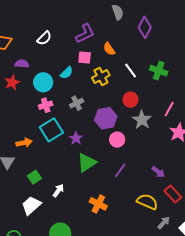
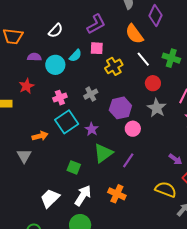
orange semicircle: (109, 49) -> (134, 34), moved, size x1.5
cyan semicircle: (67, 73) -> (75, 56), moved
red star: (12, 82) -> (26, 86), moved
cyan circle: (43, 82) -> (55, 65), moved
red circle: (130, 100) -> (153, 83), moved
purple line: (120, 170) -> (128, 160), moved
green square: (34, 177) -> (74, 167), moved, turned -32
white arrow: (58, 191) -> (83, 196), moved, size x1.5

